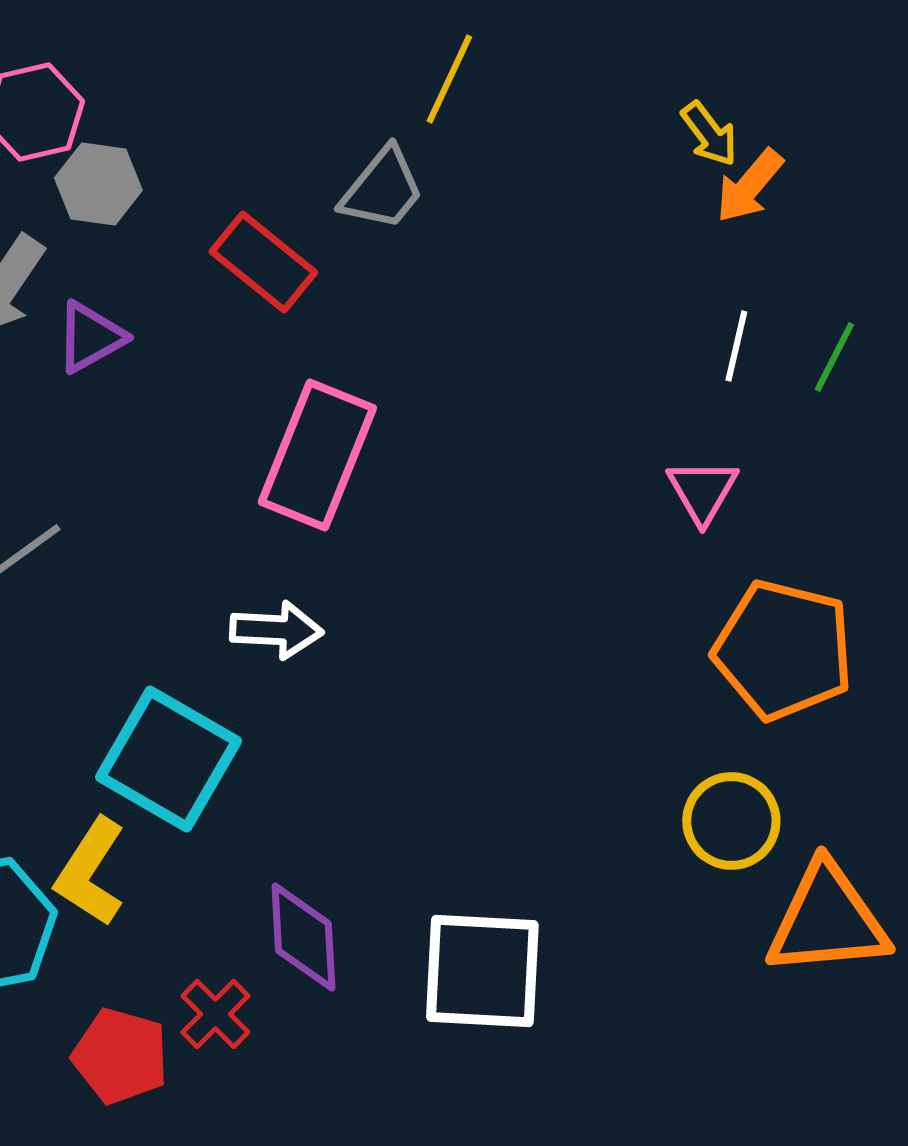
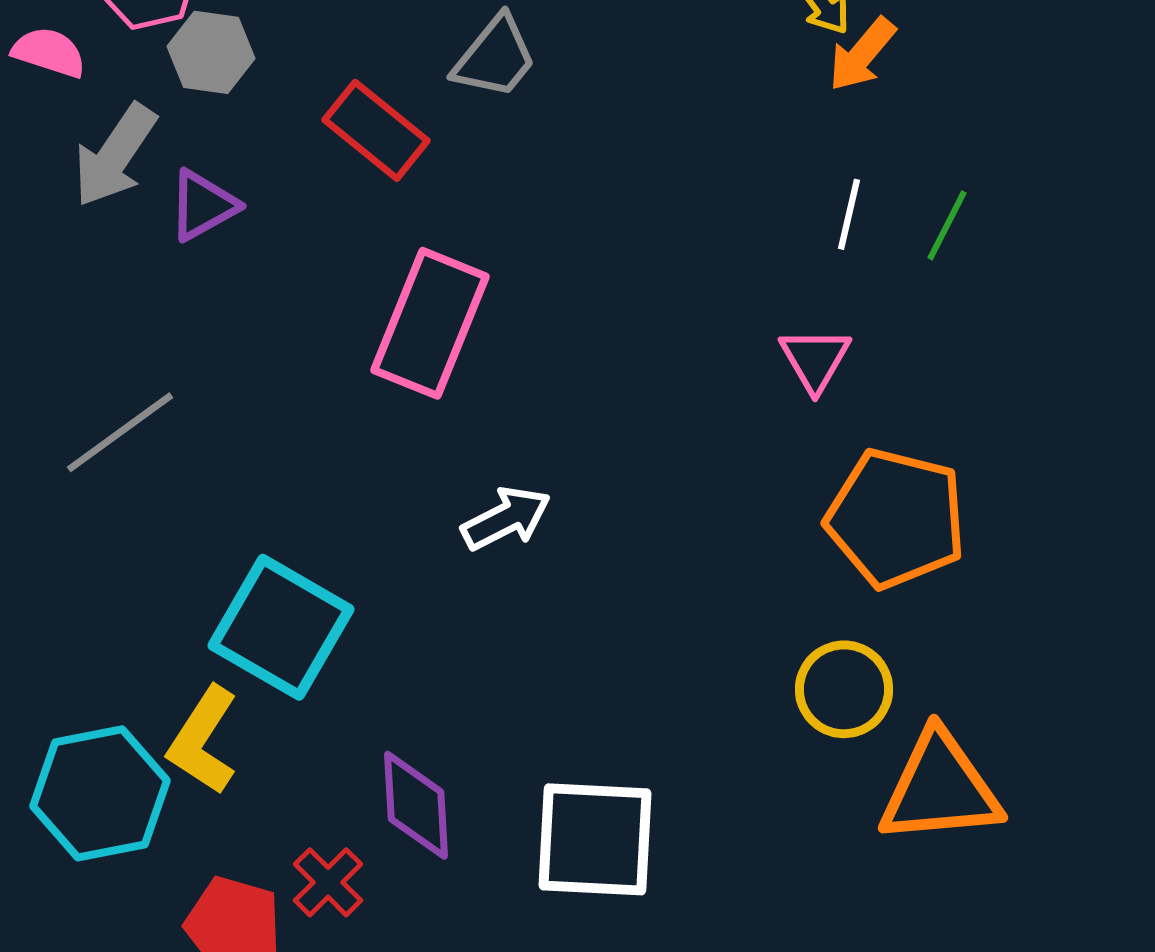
white arrow: (276, 630) -> (506, 518), moved, turned -30

